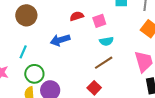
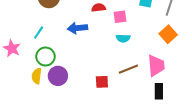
brown line: (104, 63) -> (128, 69), moved
red square: (94, 88) -> (102, 82), turned 32

